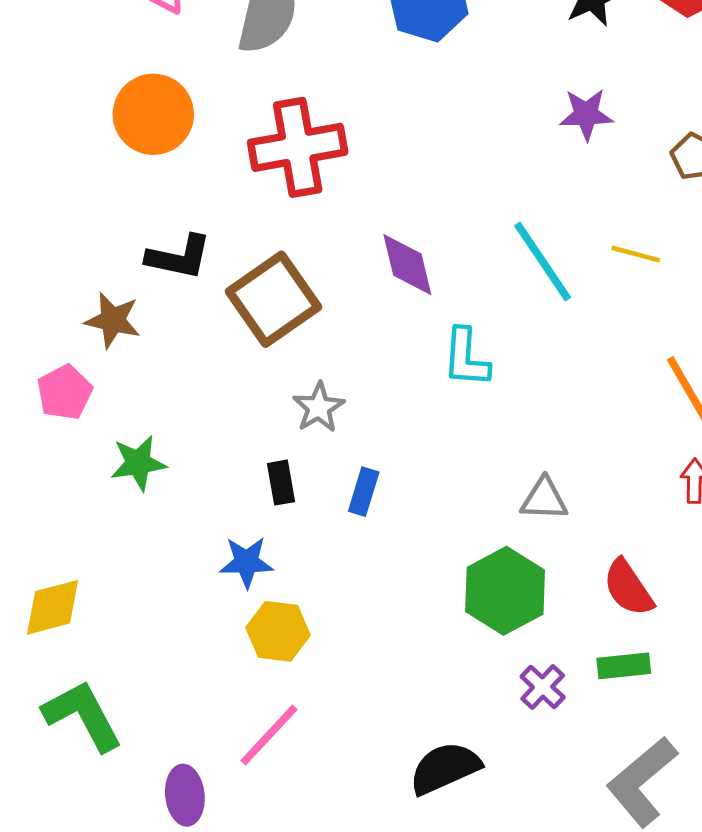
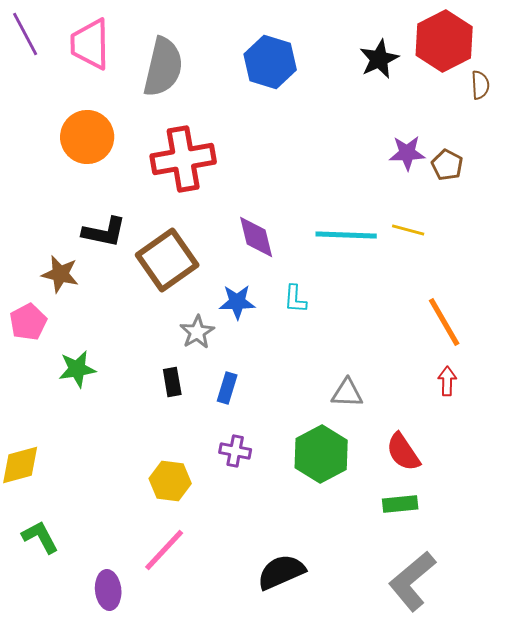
purple star: (586, 114) -> (407, 153), moved
cyan line: (543, 262) -> (346, 235), turned -54
cyan L-shape: (466, 358) -> (295, 299), size x0.7
blue star: (246, 562) -> (237, 302), moved
purple cross: (543, 687) -> (235, 451), moved, turned -32
green L-shape: (83, 716) -> (40, 537), size x0.7

